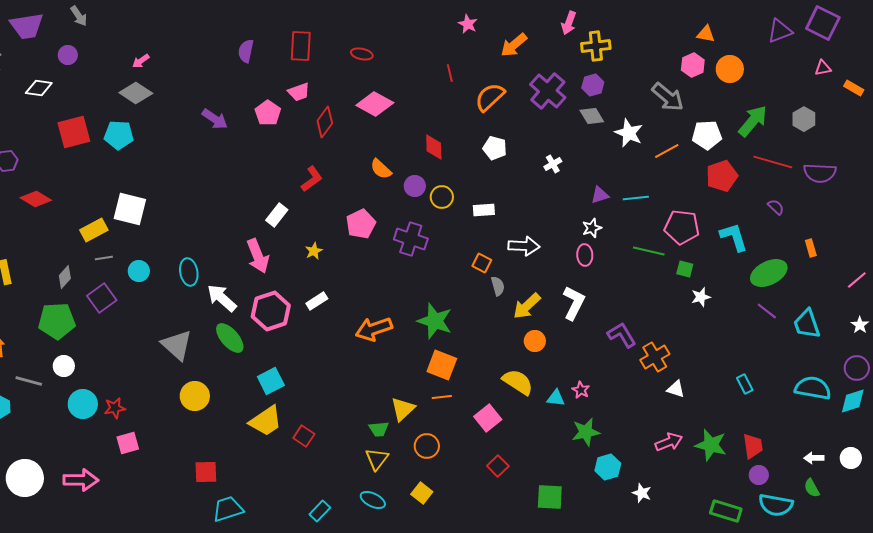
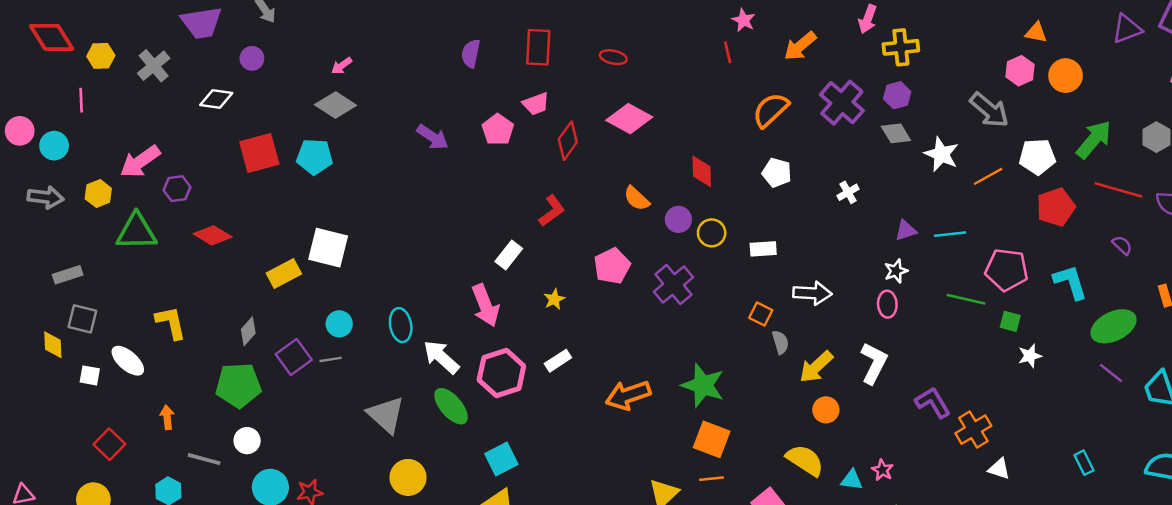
red line: (450, 73) -> (728, 52), moved
purple cross: (411, 239) -> (673, 285), turned 32
gray line: (104, 258) -> (331, 359), moved

